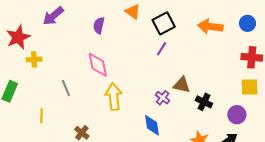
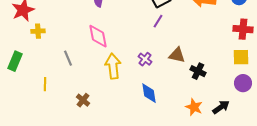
purple cross: (163, 98) -> (145, 59), moved
purple circle: (237, 115) -> (243, 83), moved

